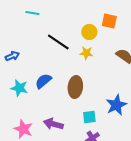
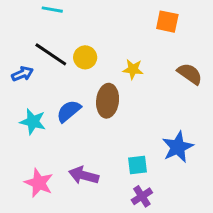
yellow circle: (89, 32) -> (85, 57), moved
black line: (58, 42) -> (51, 54), moved
brown ellipse: (75, 87) -> (108, 101), moved

